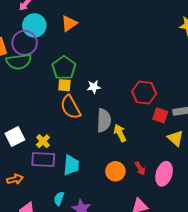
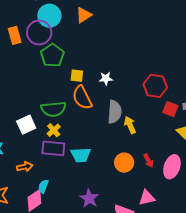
green semicircle: (19, 62) -> (53, 109), moved
green pentagon: (64, 68) -> (52, 55), moved
cyan trapezoid: (71, 165) -> (81, 155), turned 80
cyan semicircle: (59, 199) -> (43, 186), moved

